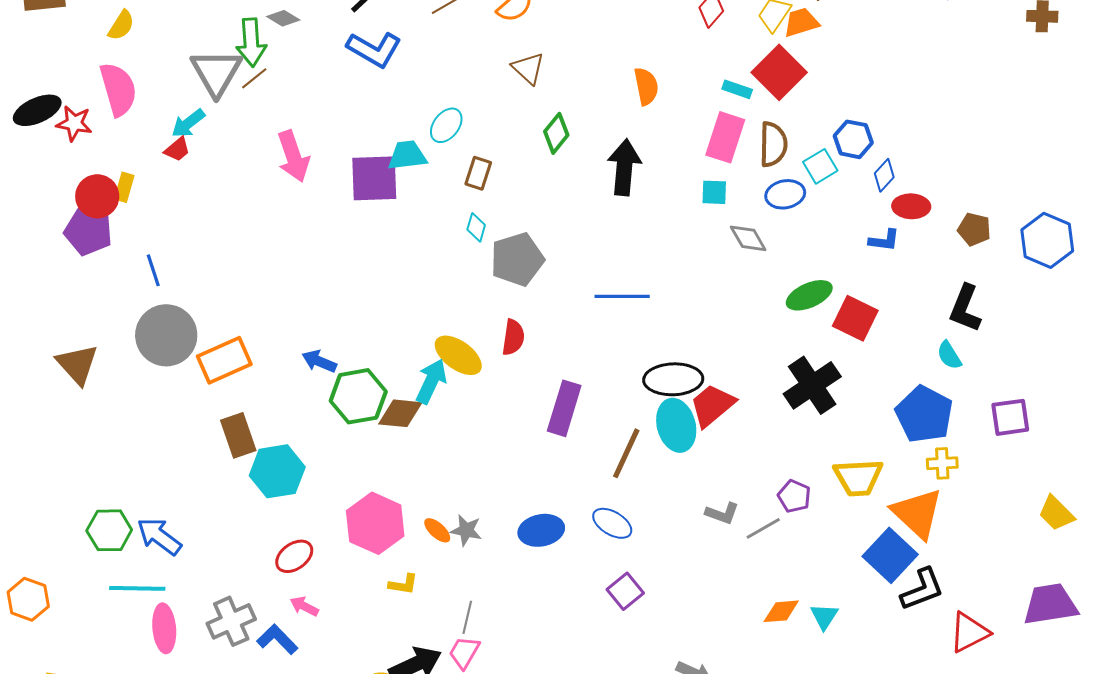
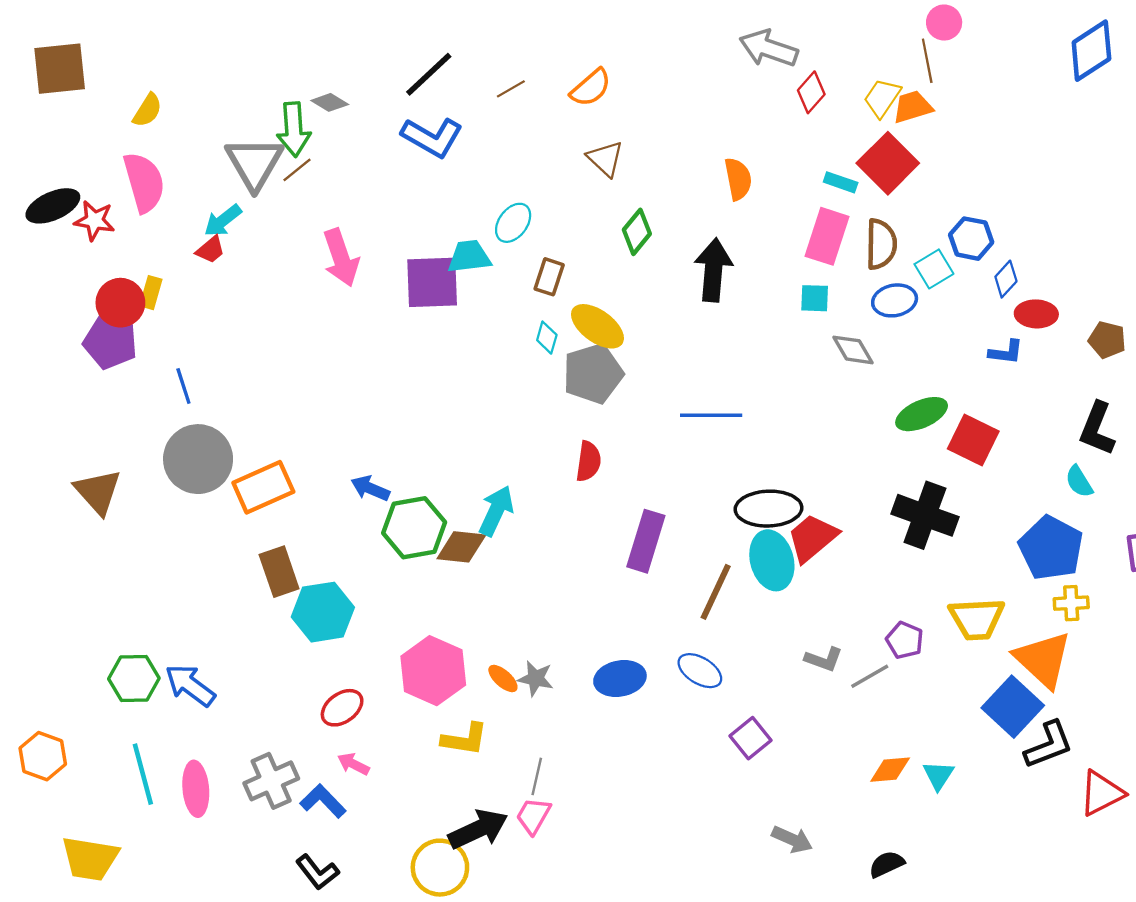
yellow ellipse: (458, 355) -> (597, 326), moved
black cross: (812, 385) -> (925, 515), turned -36
yellow L-shape: (403, 584) -> (465, 739), size x1.4
cyan line: (137, 588) -> (143, 774), moved, turned 74
purple square: (625, 591) -> (751, 738), moved

